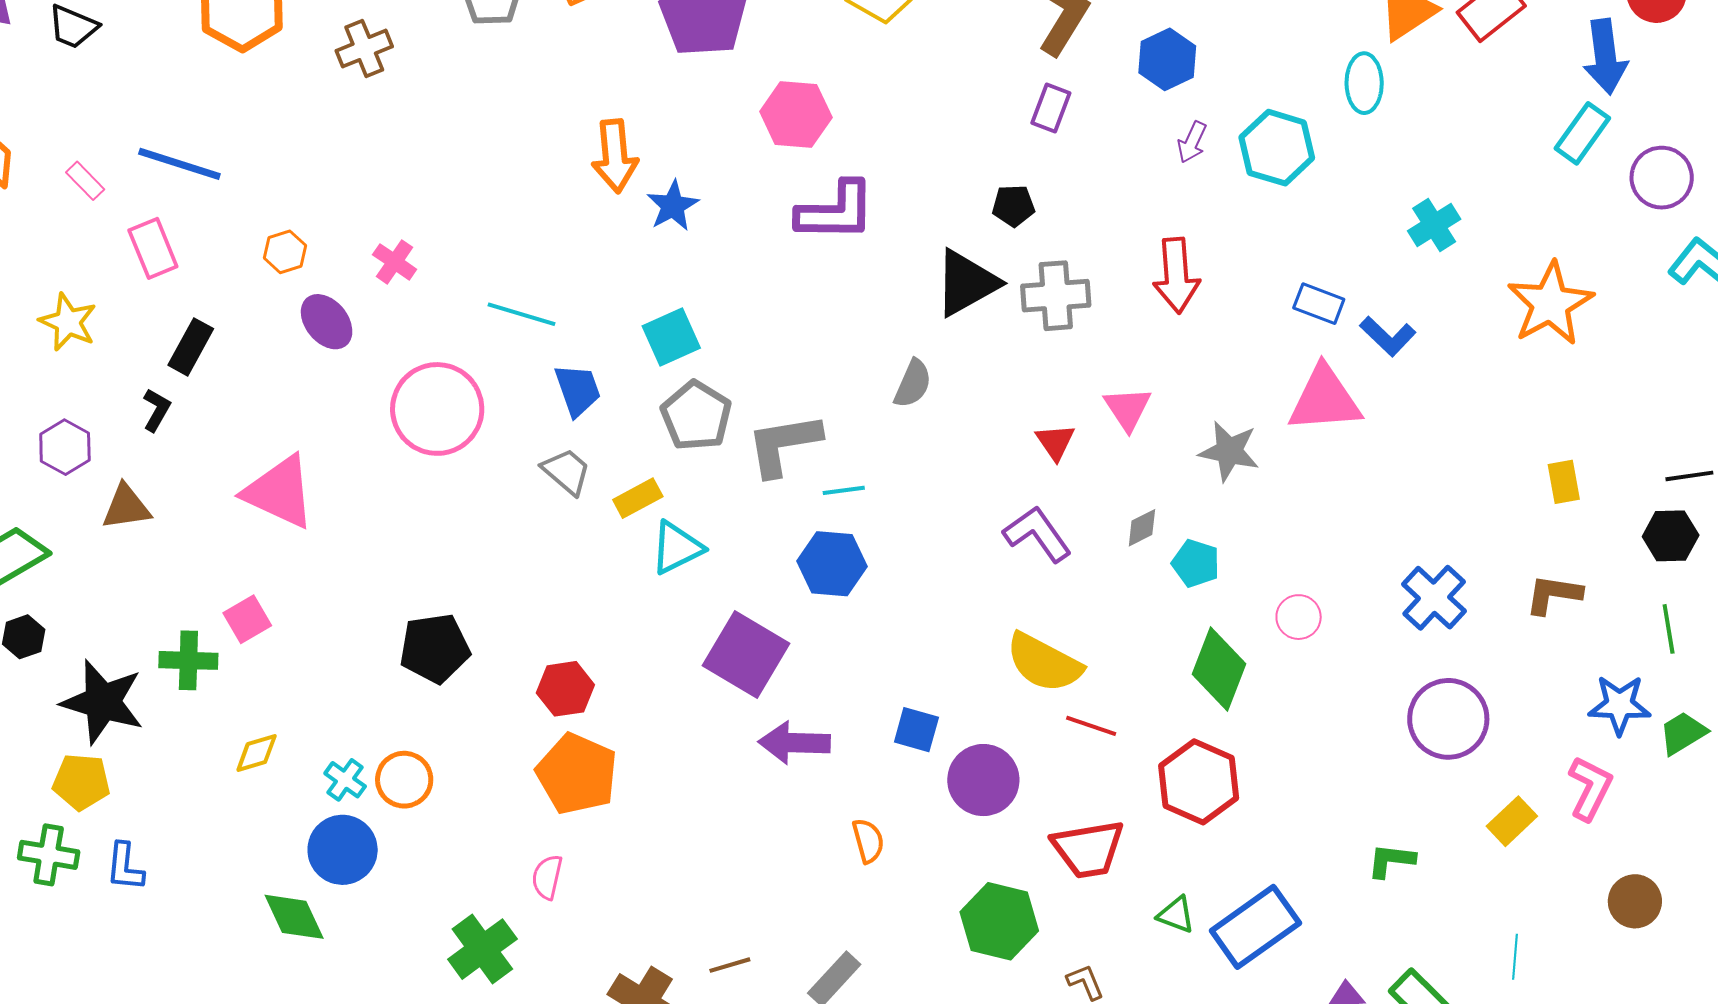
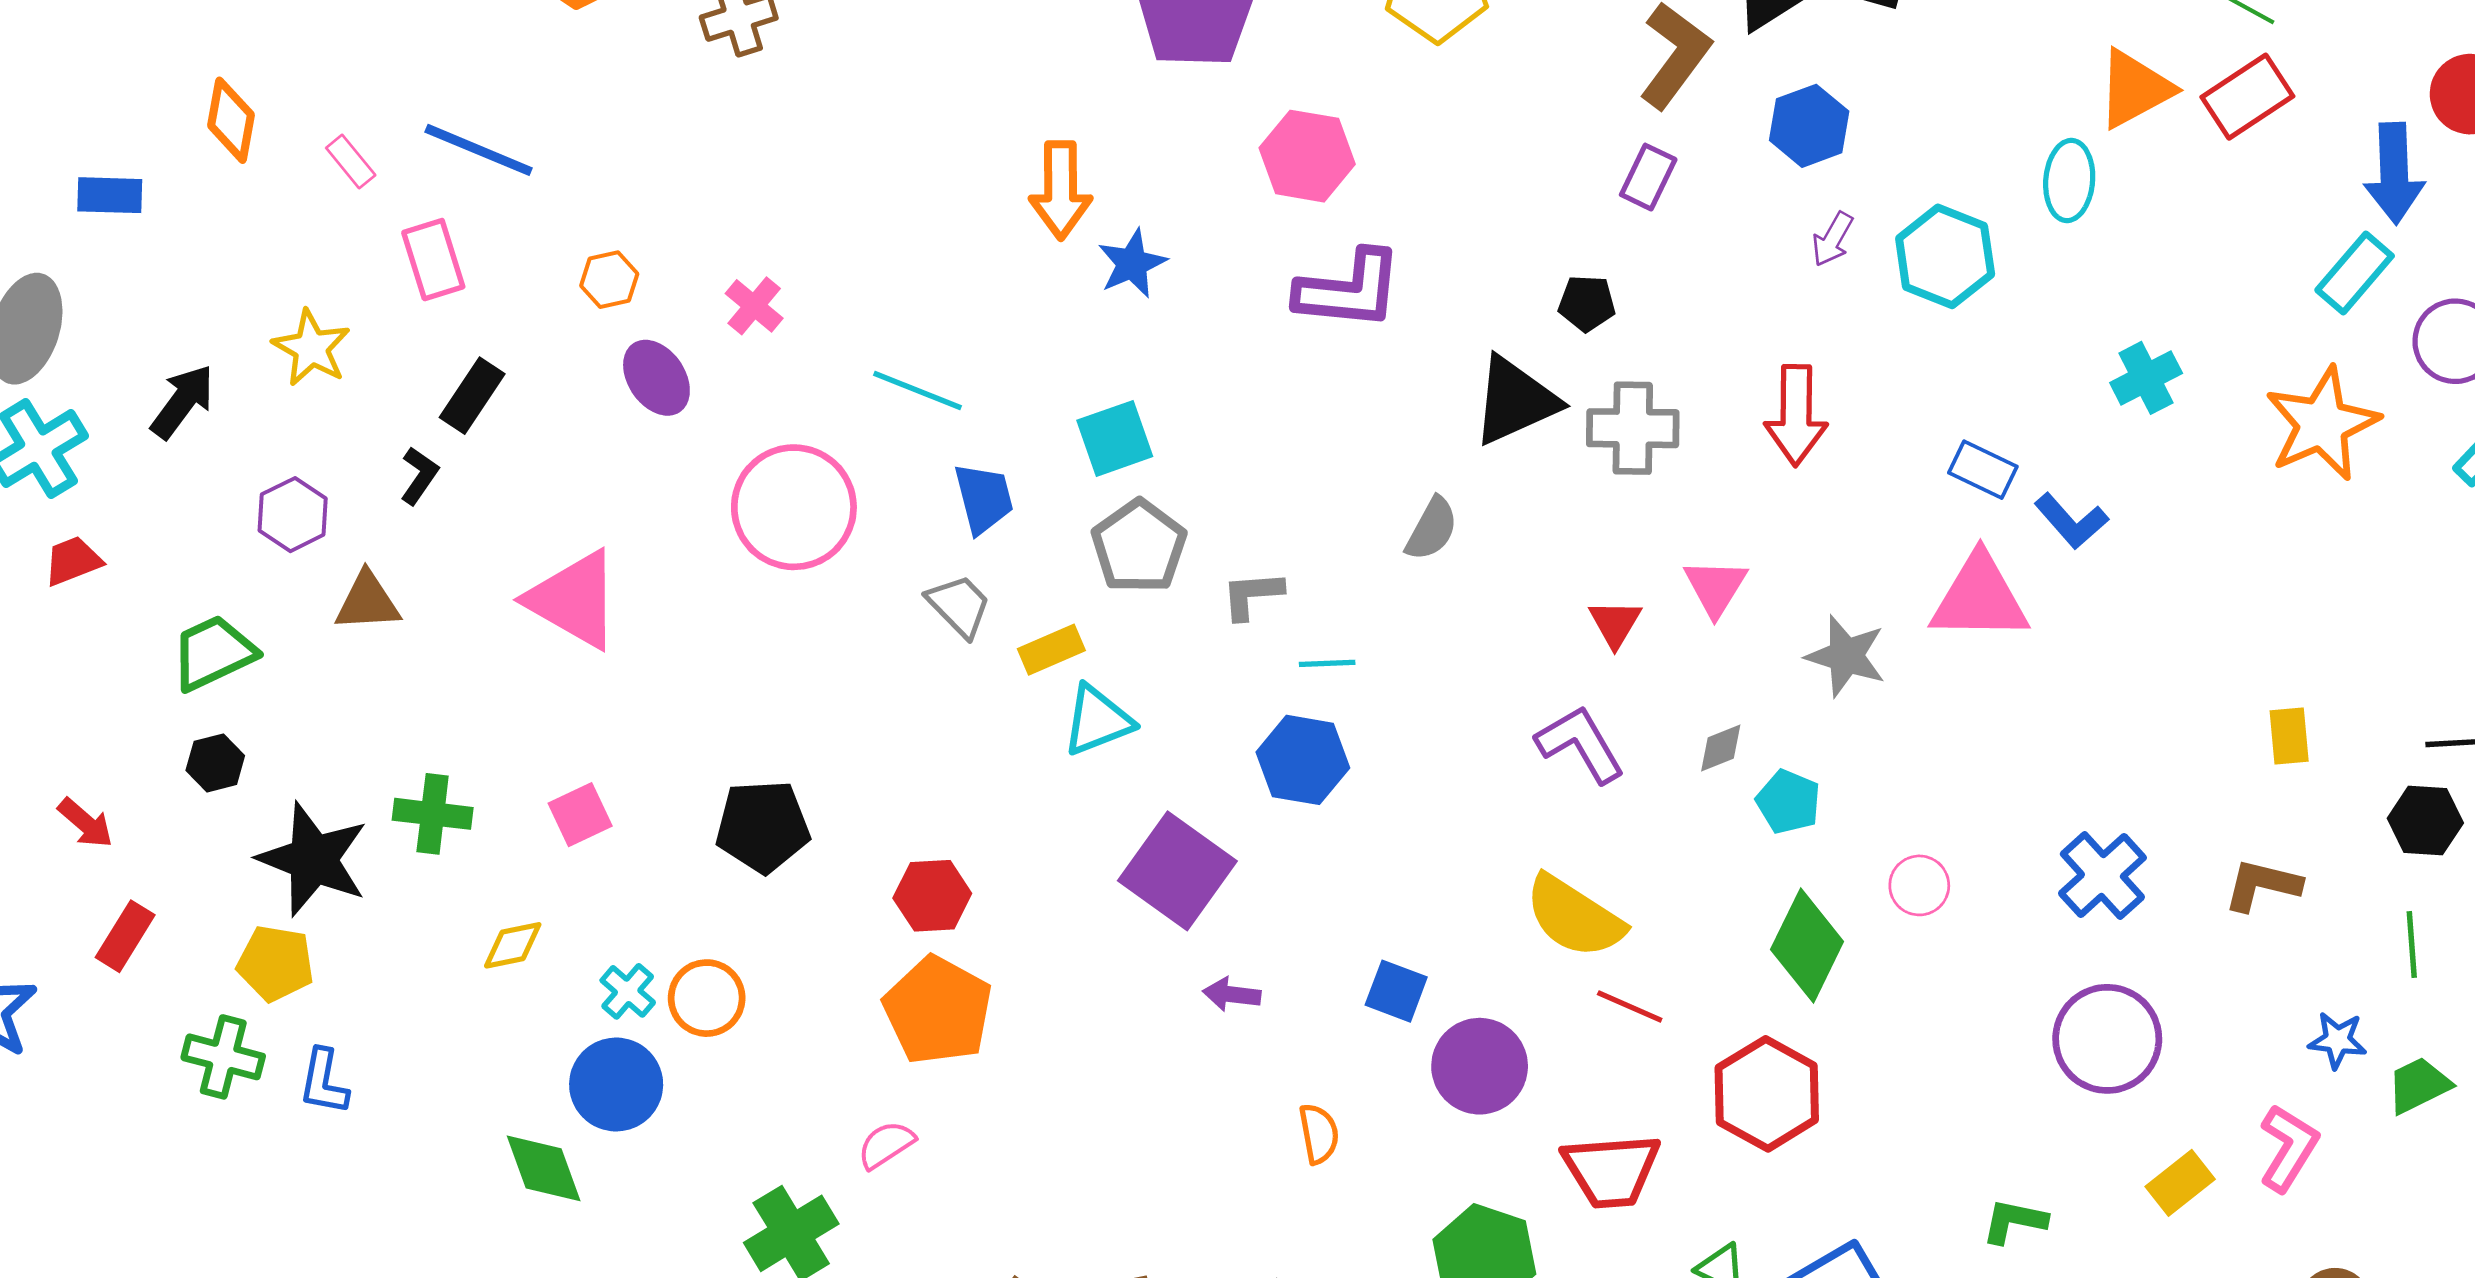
orange star: (1550, 304) -> (2322, 424), moved
gray L-shape: (784, 444) -> (1252, 595), size x0.6
pink square: (247, 619) -> (580, 815), moved
blue star: (1620, 705) -> (2337, 1040), size x0.7
purple arrow: (794, 743) -> (1232, 994), size x0.6
pink semicircle: (547, 877) -> (886, 1145), turned 39

